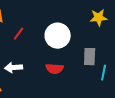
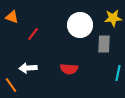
white circle: (58, 36) -> (80, 25), moved
gray rectangle: (90, 57) -> (104, 44), moved

